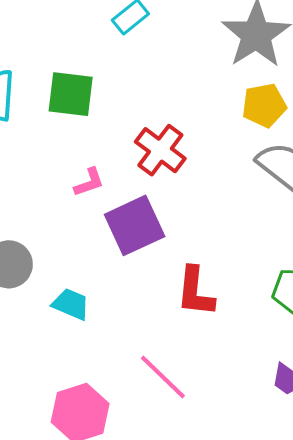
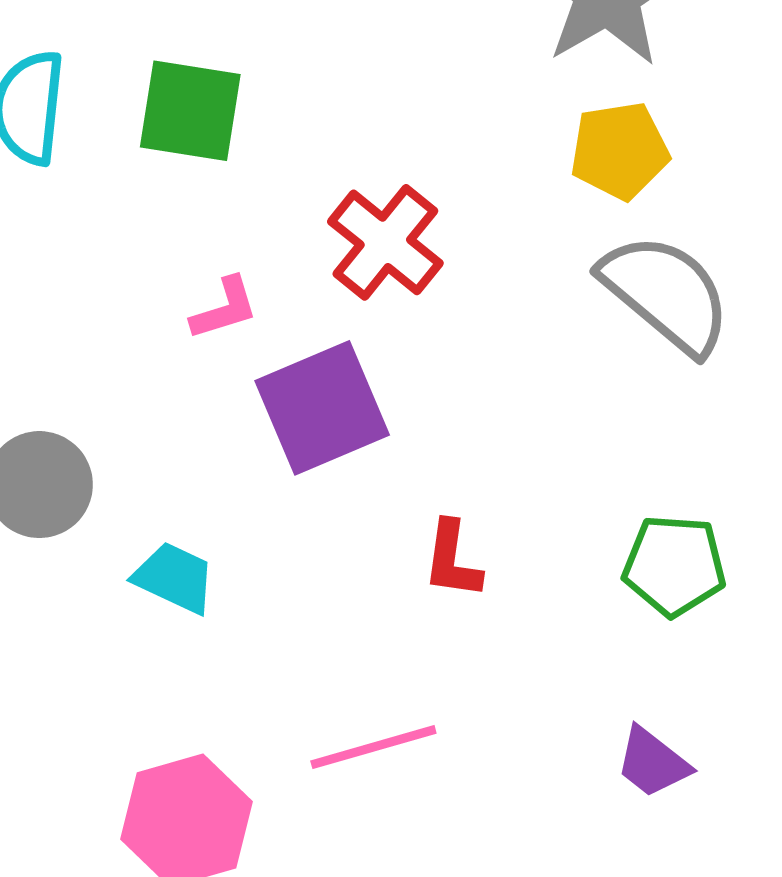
red L-shape: (195, 292) -> (452, 560), size x0.7
pink line: (163, 377) -> (373, 747), turned -62

